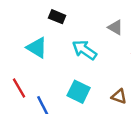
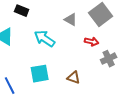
cyan square: (79, 92) -> (40, 74), turned -36

